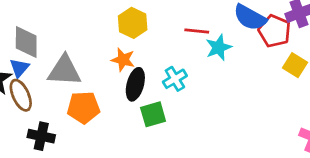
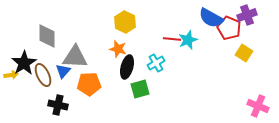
red line: (197, 31) -> (172, 39), moved
blue triangle: (19, 68) -> (63, 71), moved

